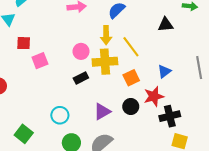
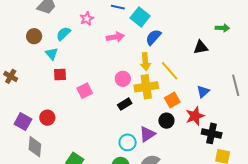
red square: (24, 43) -> (60, 75), moved
black circle: (131, 107) -> (166, 121), moved
cyan circle: (60, 115) -> (128, 142), moved
black cross: (170, 116) -> (212, 133), turned 30

